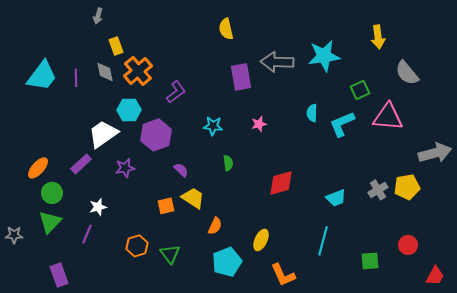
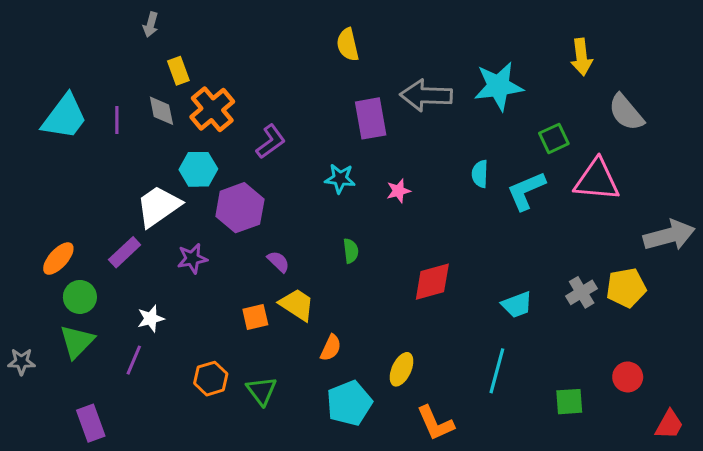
cyan star: (213, 126) -> (340, 178), moved

